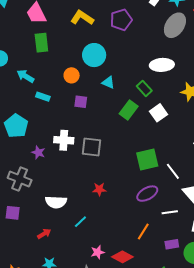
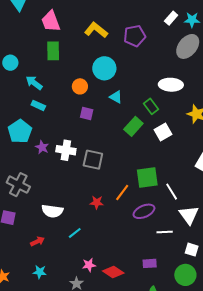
cyan rectangle: (43, 97) -> (38, 105), moved
purple star: (38, 152) -> (42, 147), moved
orange line: (143, 231) -> (122, 192), moved
purple rectangle: (172, 244) -> (150, 263), moved

